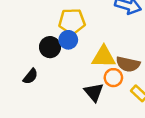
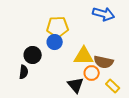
black circle: (50, 47) -> (33, 55), moved
black semicircle: (30, 76) -> (24, 72), turned -32

